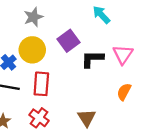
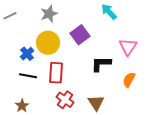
black L-shape: (92, 59) -> (101, 64), moved
red cross: (39, 118) -> (65, 100), moved

